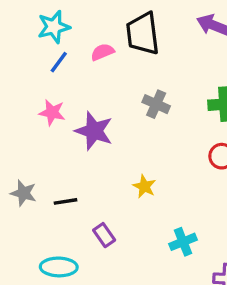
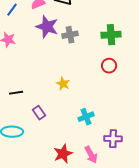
gray cross: (156, 104) -> (70, 35), turned -35
purple star: (94, 131) -> (47, 27), moved

